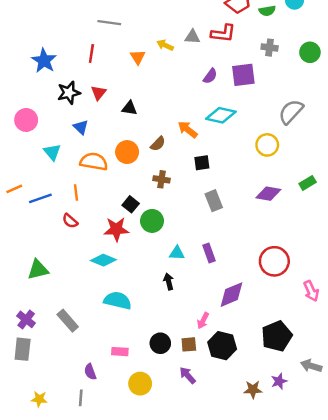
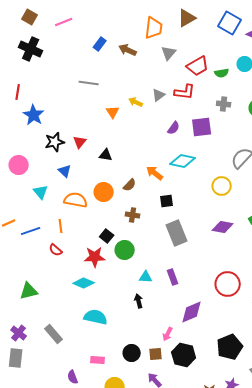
gray triangle: (192, 37) -> (159, 95), turned -40
red line: (91, 53) -> (18, 92), moved
gray rectangle: (214, 201) -> (177, 233), size x1.4

